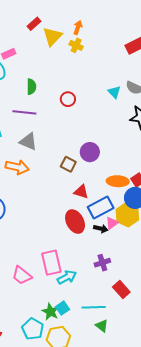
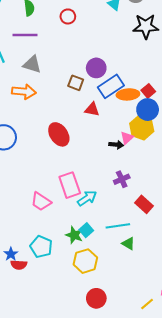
blue rectangle: (101, 208) -> (111, 86), moved
red ellipse: (75, 222) -> (59, 134), moved
cyan pentagon: (33, 329) -> (41, 247), moved

